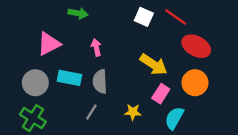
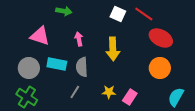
pink triangle: (49, 44) -> (40, 36), turned 45
yellow arrow: (154, 64) -> (113, 49), moved, turned 55
pink rectangle: (161, 94) -> (130, 97), moved
cyan semicircle: (174, 118) -> (176, 97), moved

